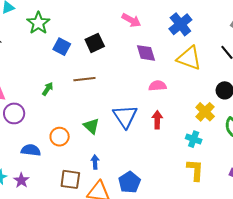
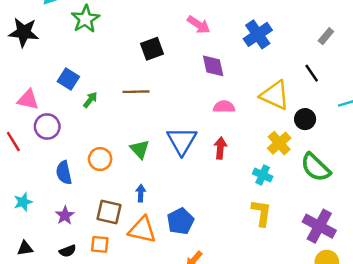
blue square: (62, 47) -> (68, 79), moved
yellow triangle: (189, 58) -> (275, 95), moved
blue semicircle: (31, 150) -> (64, 173), turned -114
purple star: (21, 180) -> (65, 215), moved

